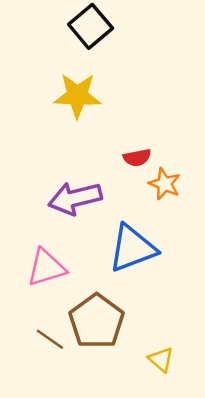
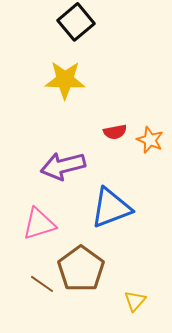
orange star: (165, 184) -> (150, 140), moved
yellow triangle: (161, 360) -> (135, 301), turned 30

